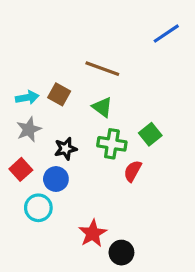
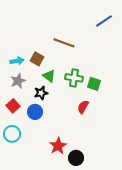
green triangle: (102, 107) -> (49, 76), moved
green square: (150, 134) -> (94, 84), turned -32
green cross: (112, 144) -> (74, 78), moved
cyan circle: (38, 208) -> (12, 134), moved

